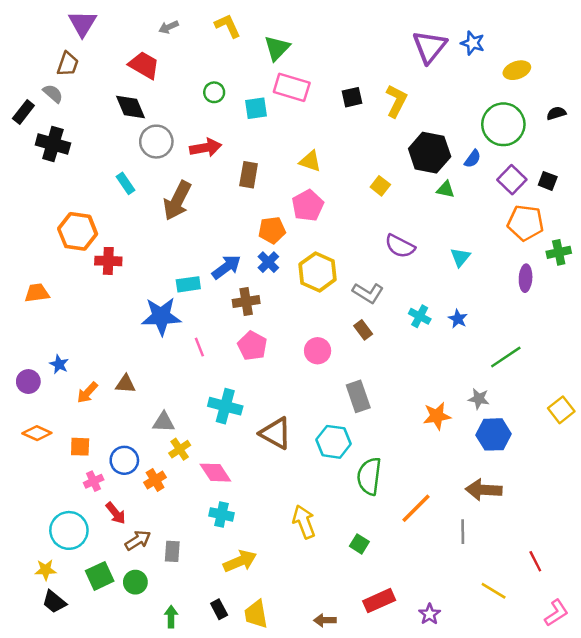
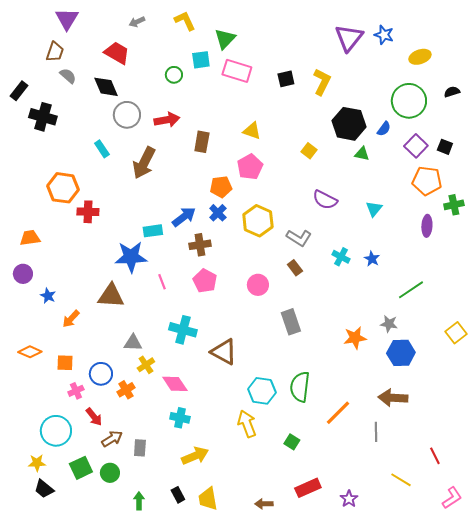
gray semicircle: (53, 94) -> (68, 76), moved
cyan square: (256, 108) -> (201, 60), moved
purple circle: (28, 382) -> (23, 274), moved
brown triangle: (126, 384) -> (111, 296), moved, size x1.6
cyan hexagon: (334, 442) -> (262, 391), moved

